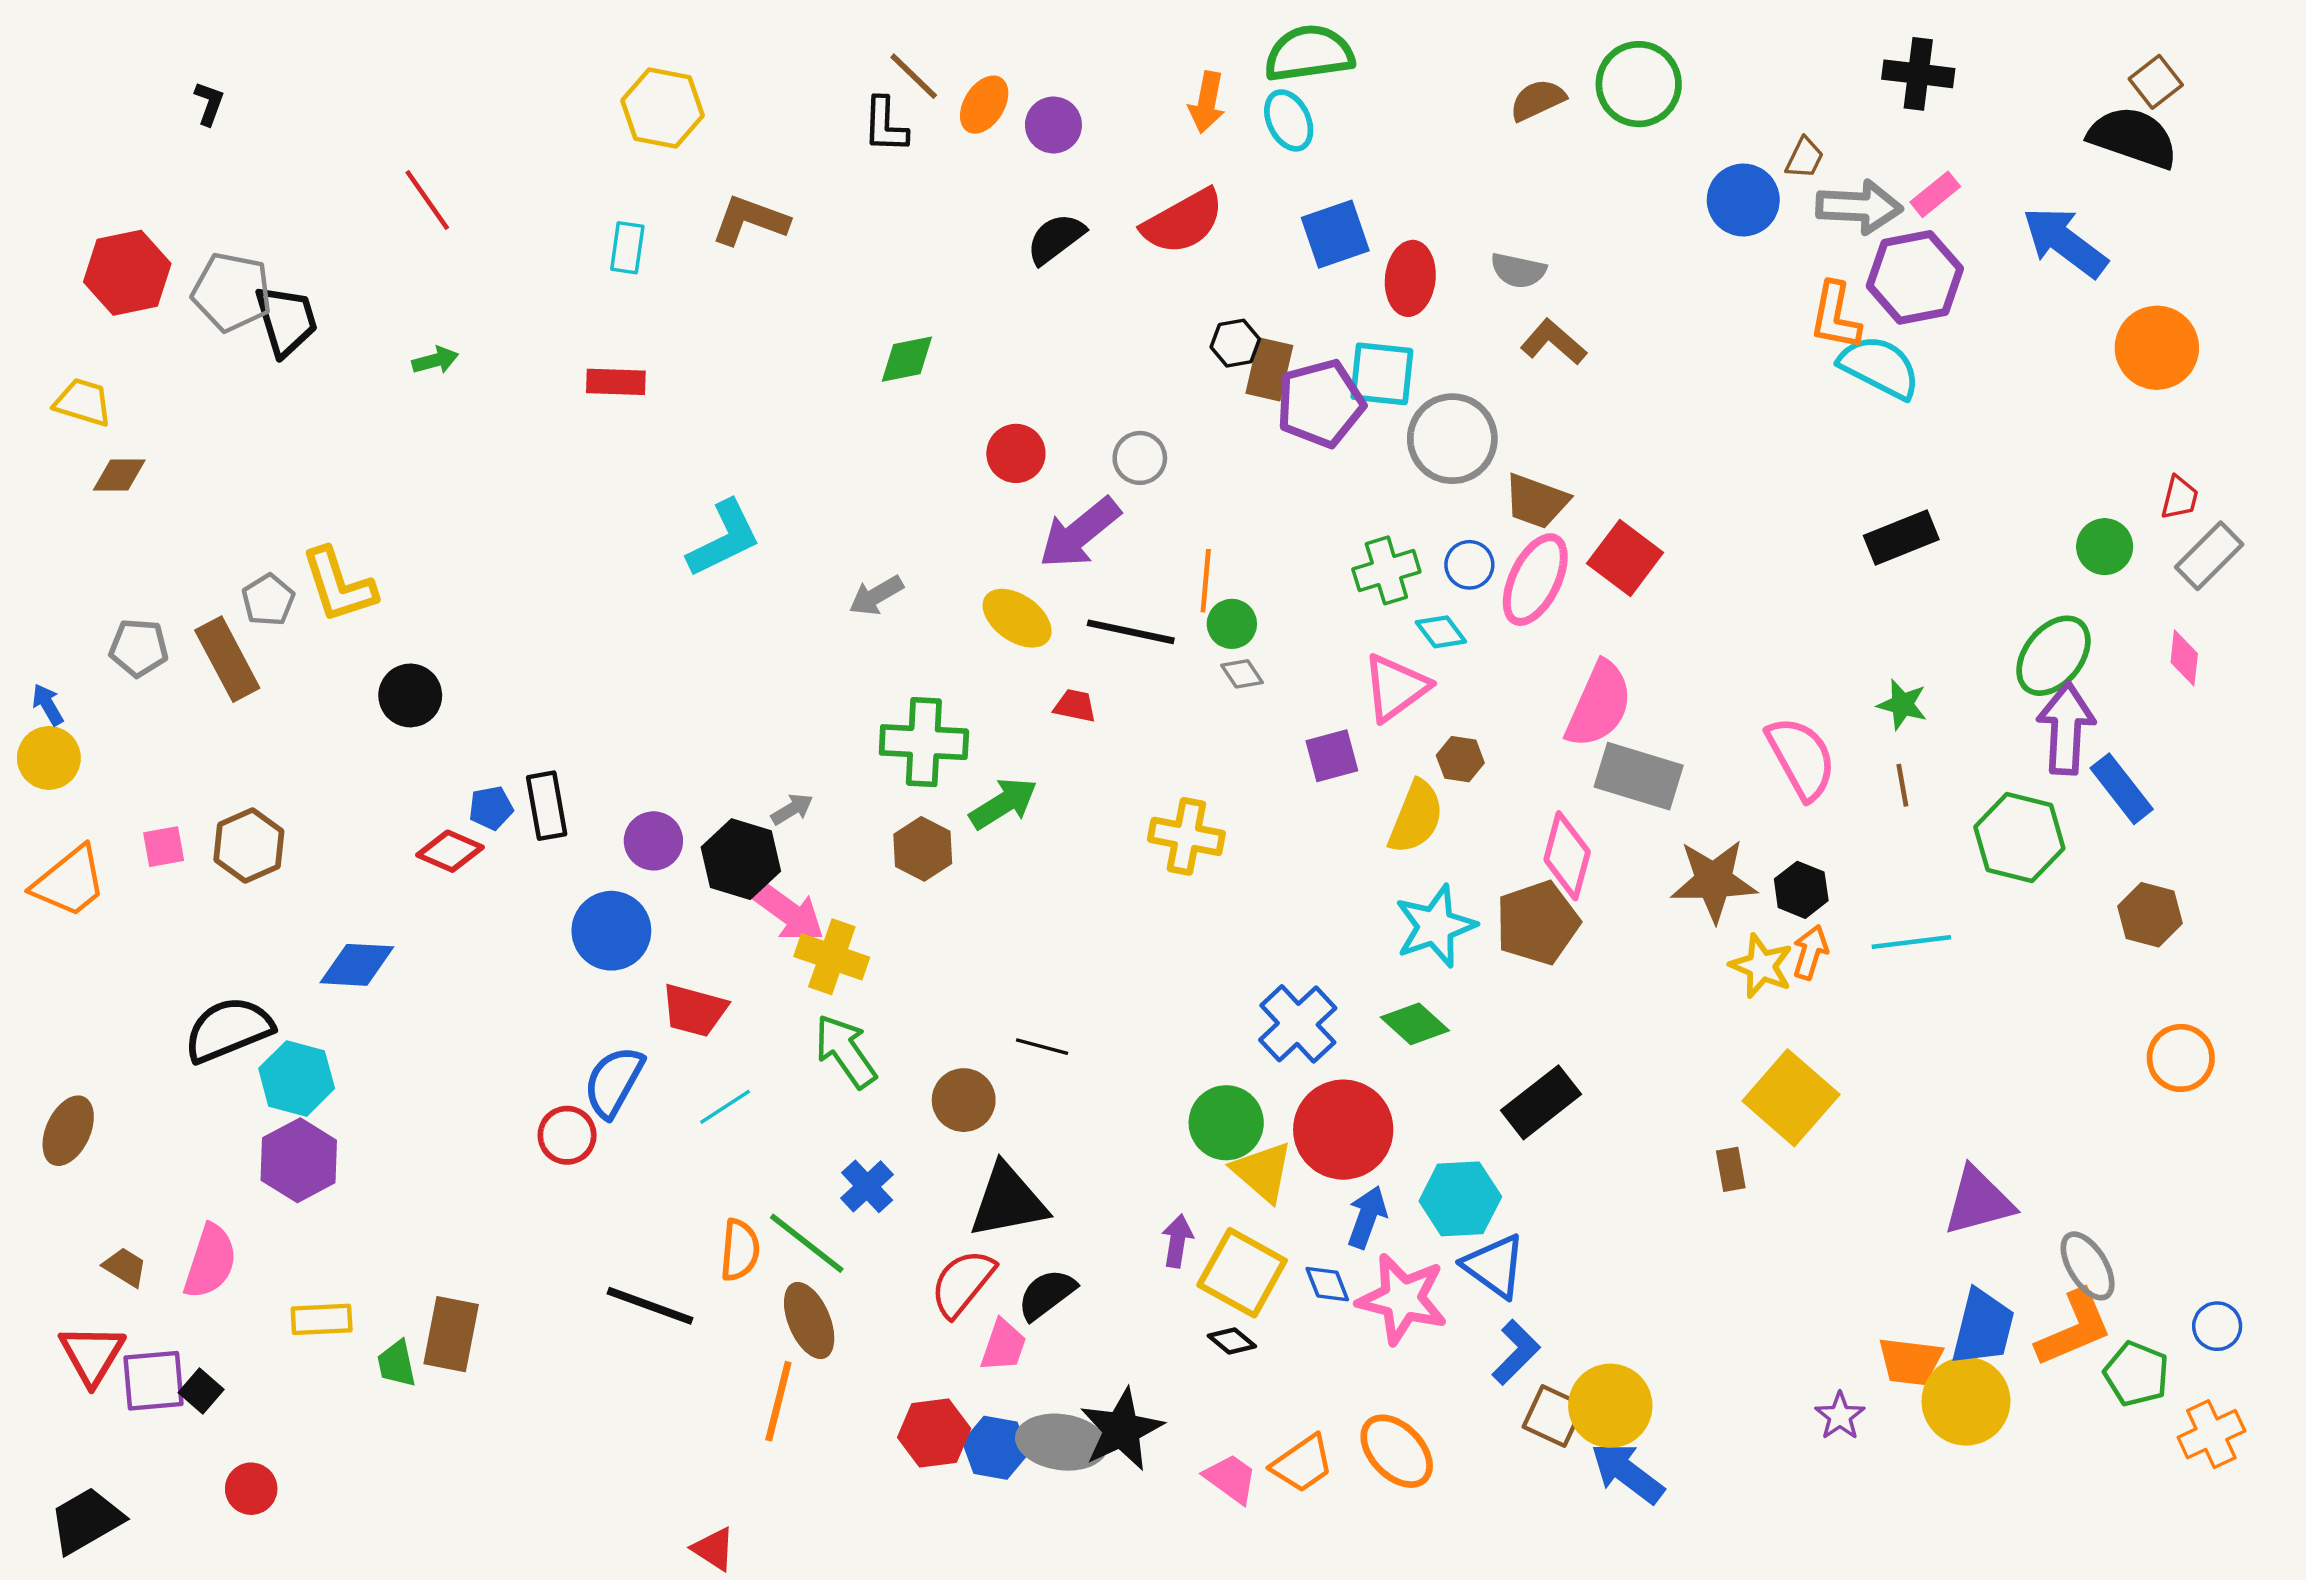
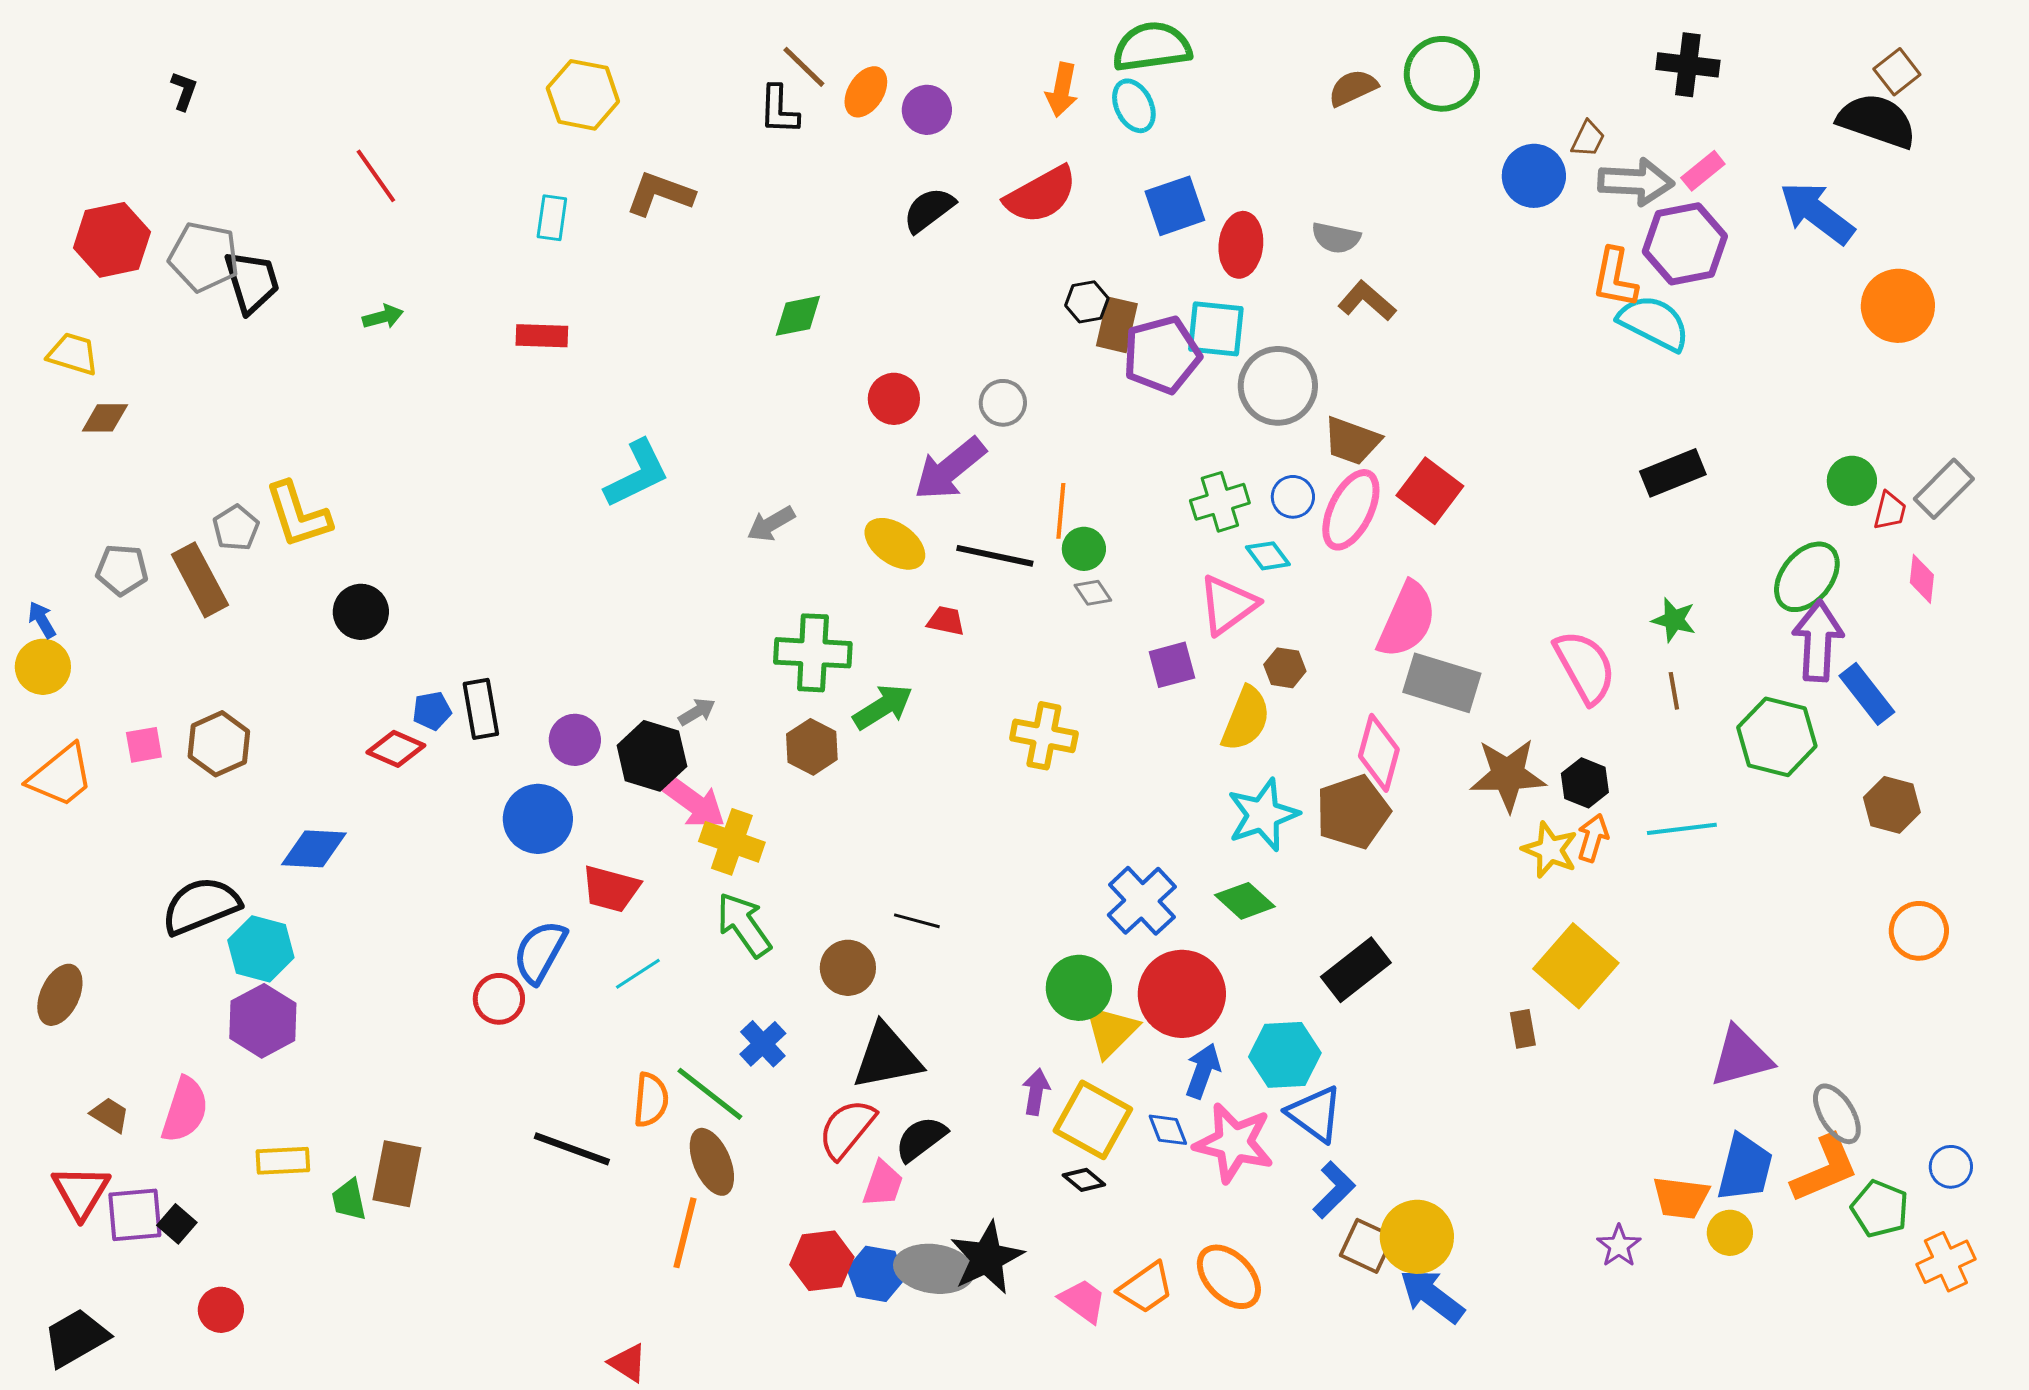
red trapezoid: (2180, 498) -> (1890, 511), moved
yellow triangle: (1263, 1172) -> (1111, 1031), turned 34
yellow circle: (1966, 1401) -> (1730, 1233), size x0.6

